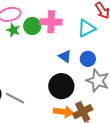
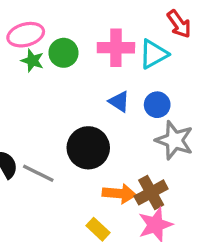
pink cross: (51, 22) -> (116, 48), moved
black circle: (61, 86) -> (88, 148), moved

